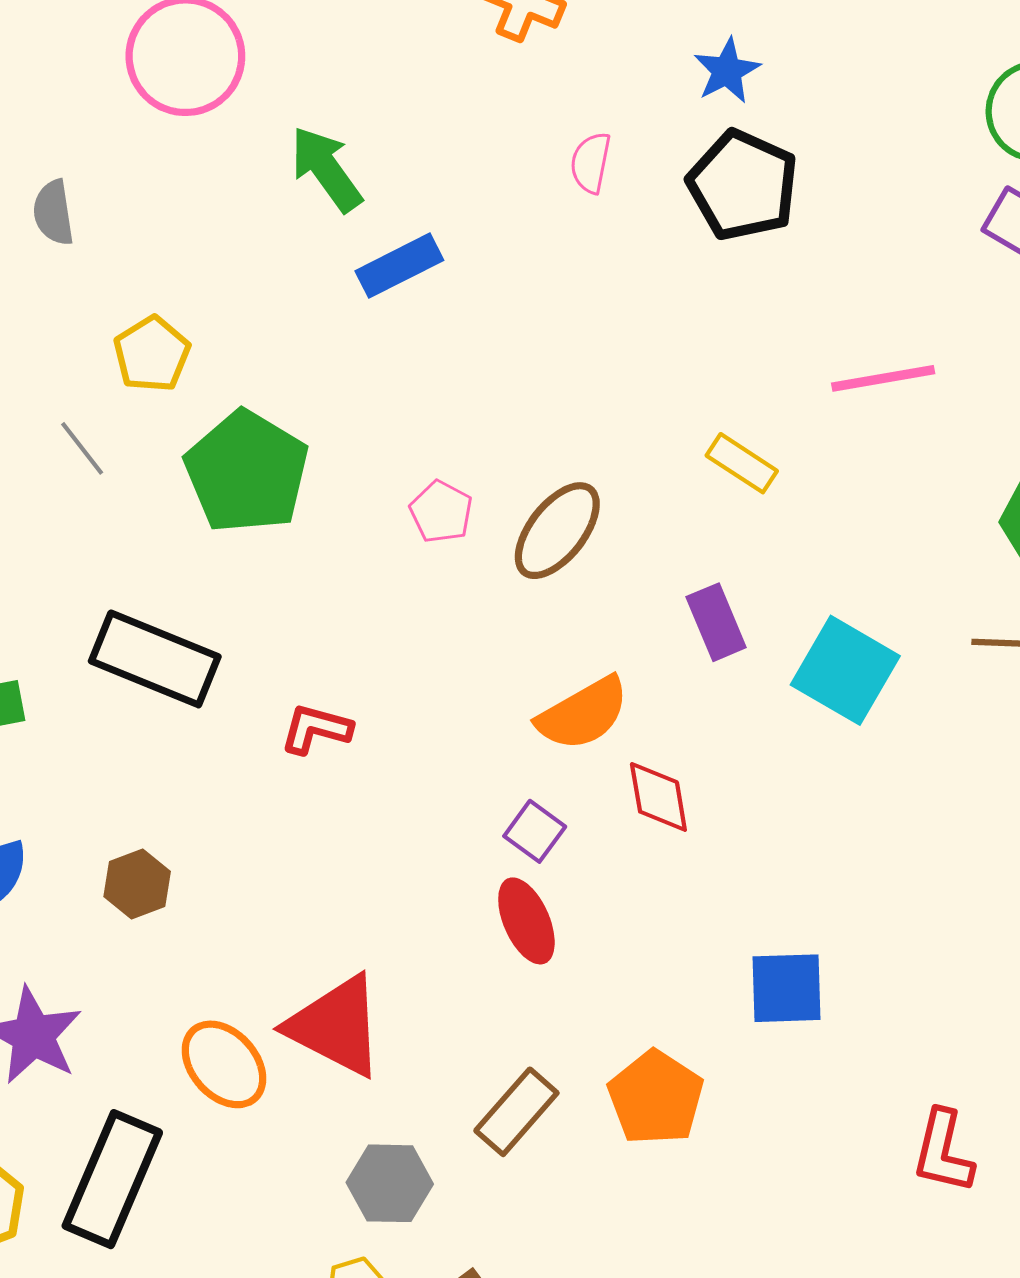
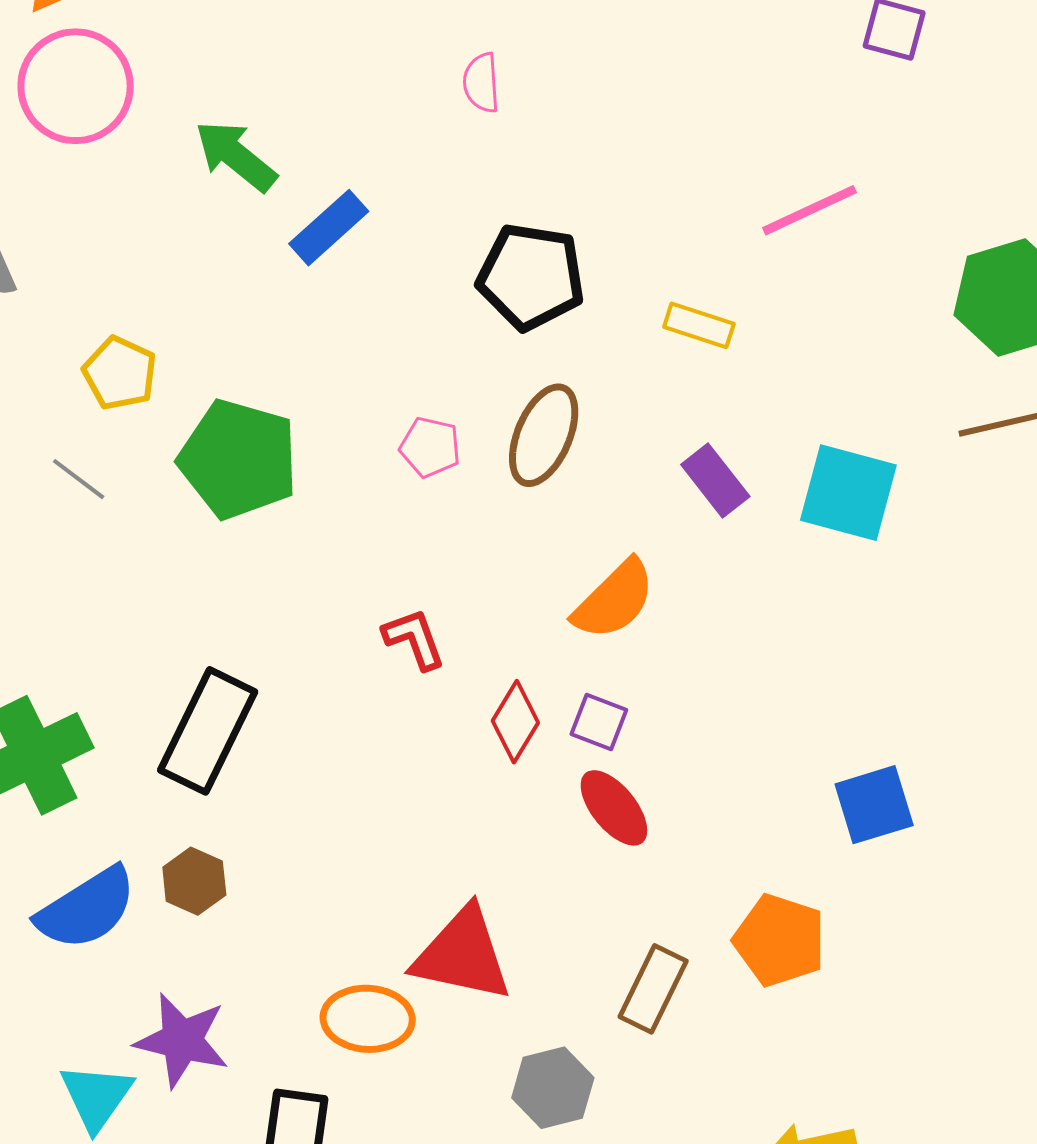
black pentagon: (743, 185) -> (531, 277), moved
black rectangle: (155, 659) -> (208, 731), moved, turned -71
red L-shape: (316, 729) -> (414, 639), moved, turned 70
red diamond: (658, 797) -> (515, 722), moved, turned 56
brown hexagon: (137, 884) -> (194, 881), moved
orange ellipse: (224, 1064) -> (368, 1019), turned -30

